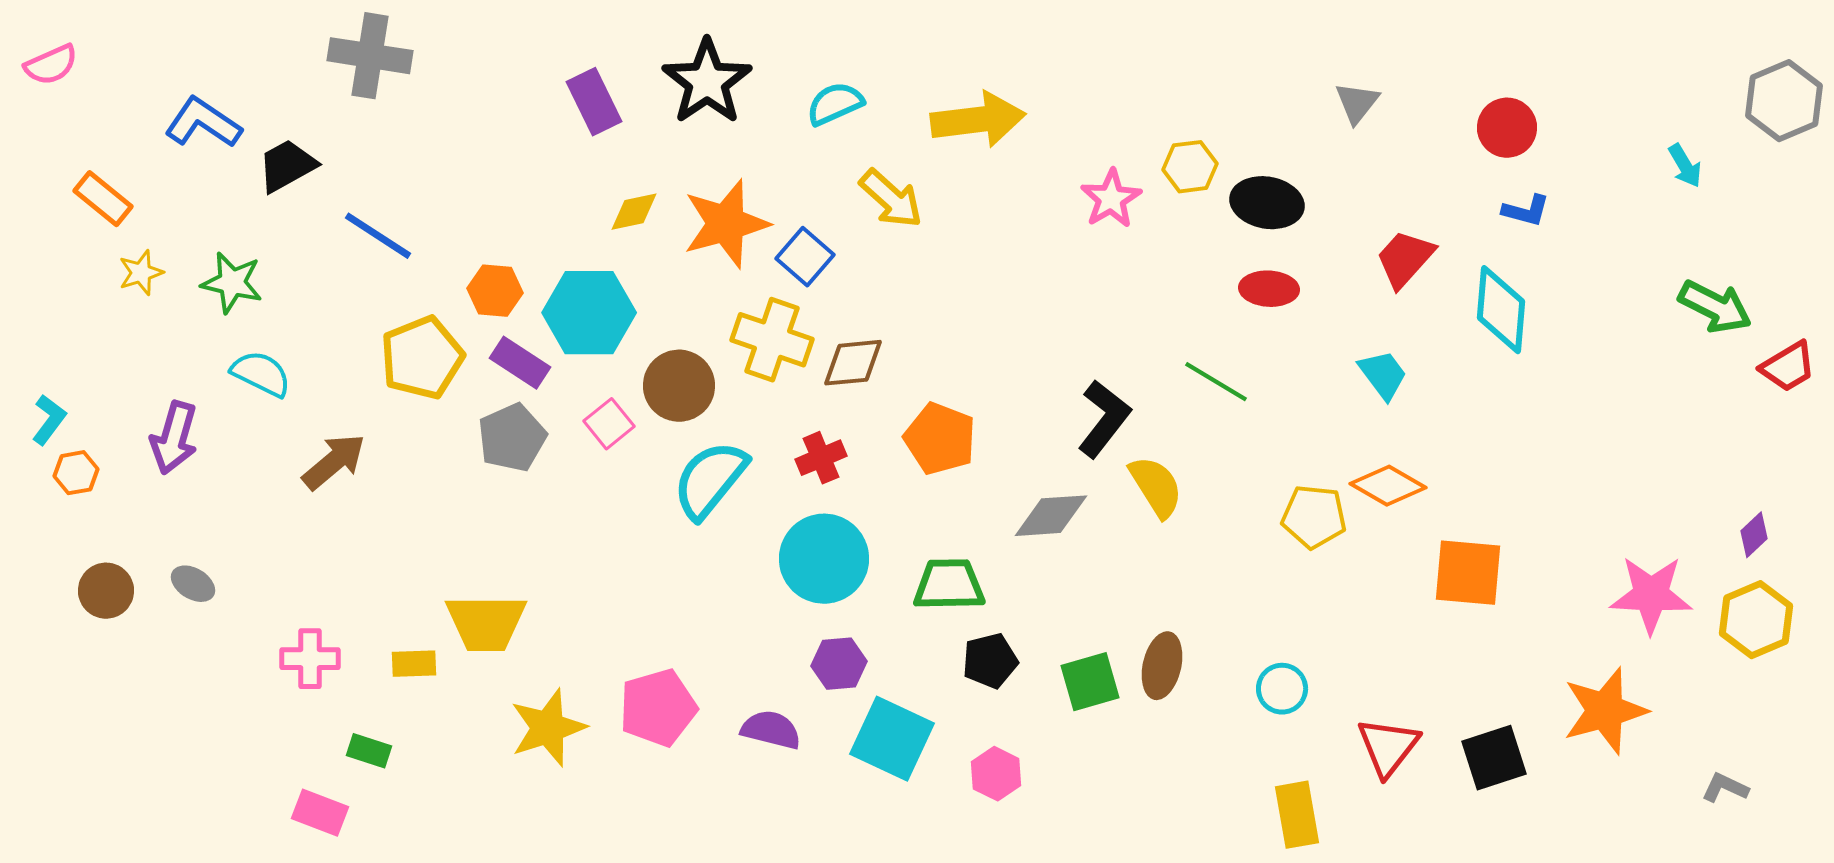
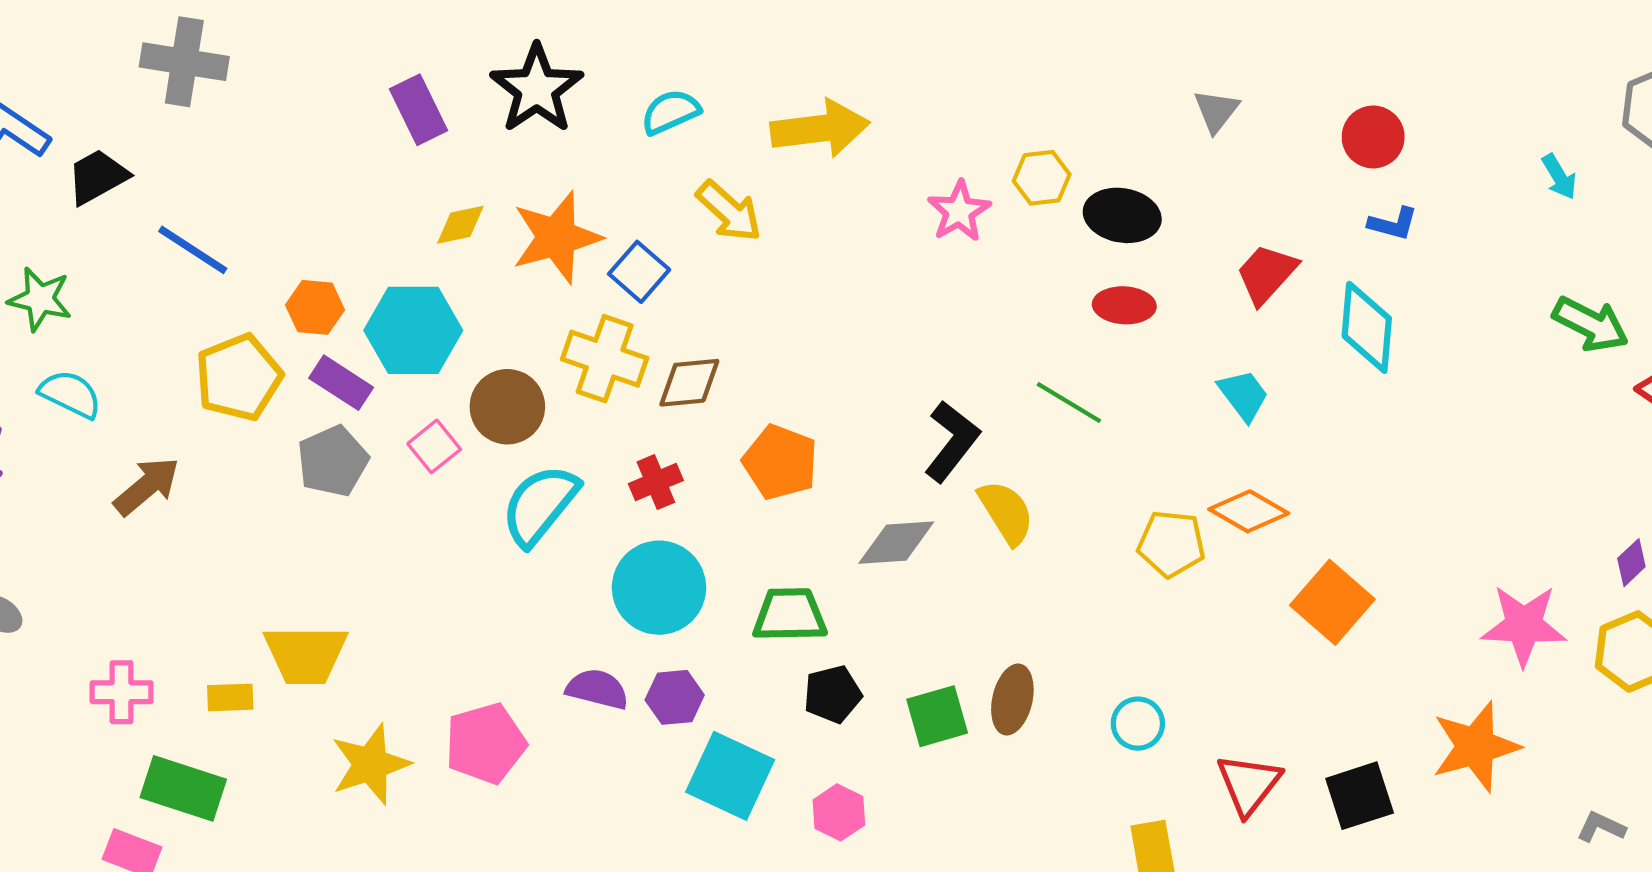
orange square: (1468, 573) -> (1332, 602), turned 36
purple semicircle: (771, 730) -> (597, 689), moved
green rectangle: (369, 751) -> (183, 788), size x1.8

